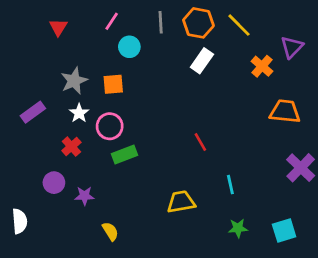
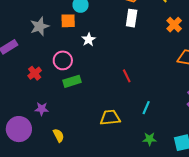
white rectangle: (202, 61) -> (132, 18), turned -30
orange square: (113, 84) -> (68, 21), moved
white star: (79, 113) -> (89, 40), moved
purple circle: (54, 183) -> (19, 129), moved, size x1.6
cyan line: (230, 185) -> (146, 108), turned 32

